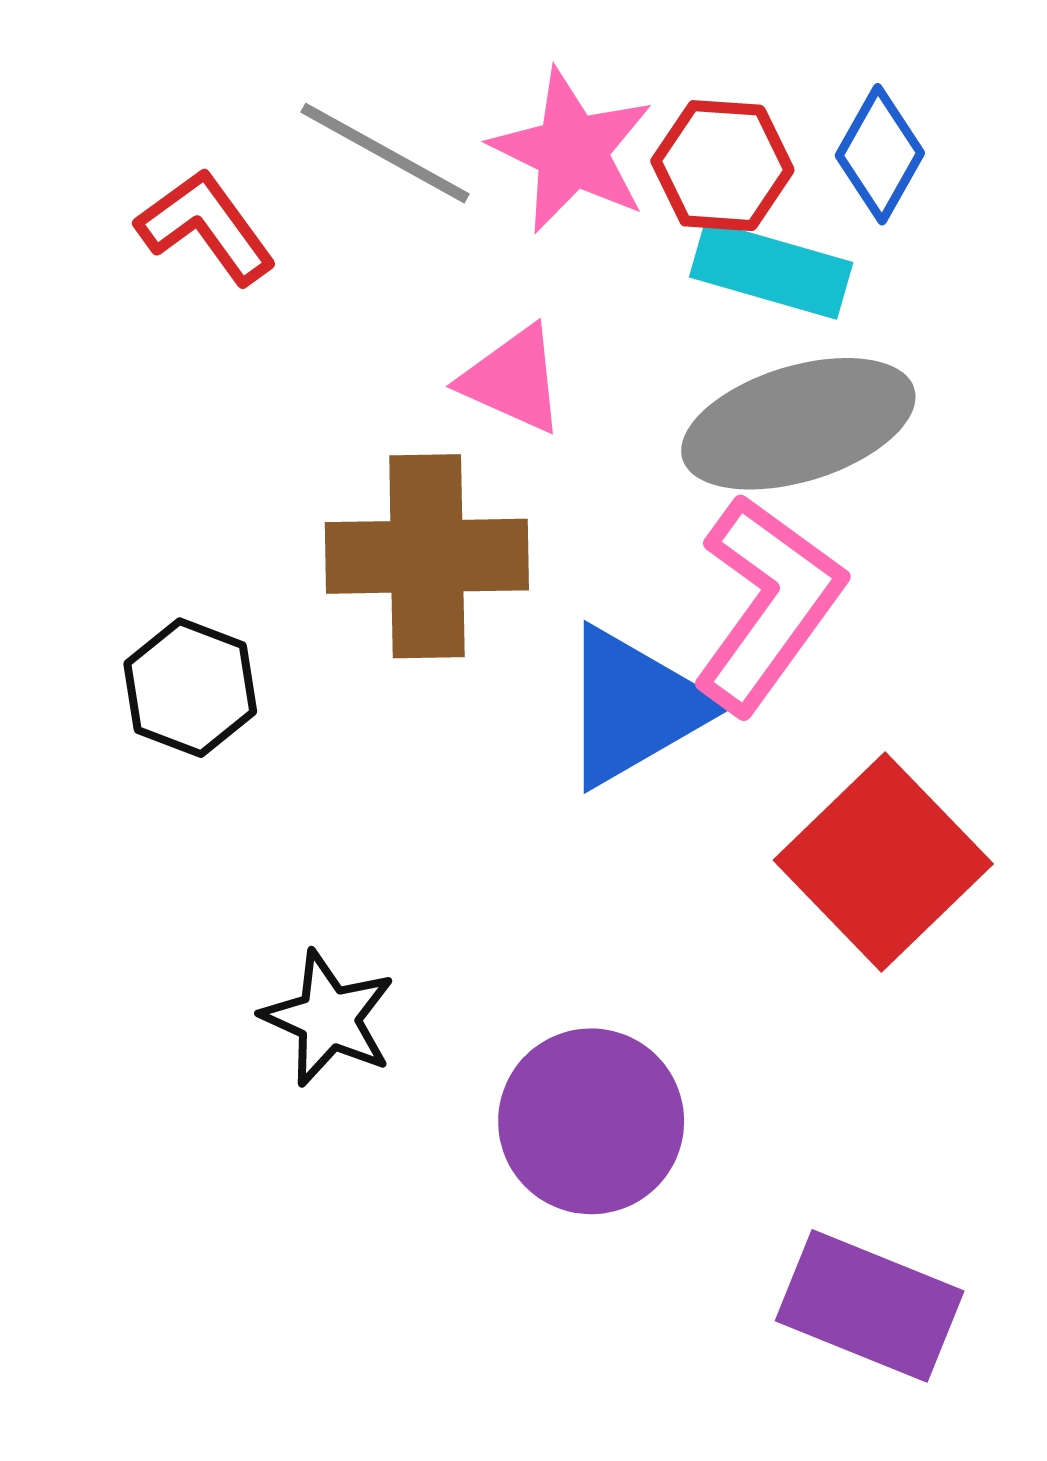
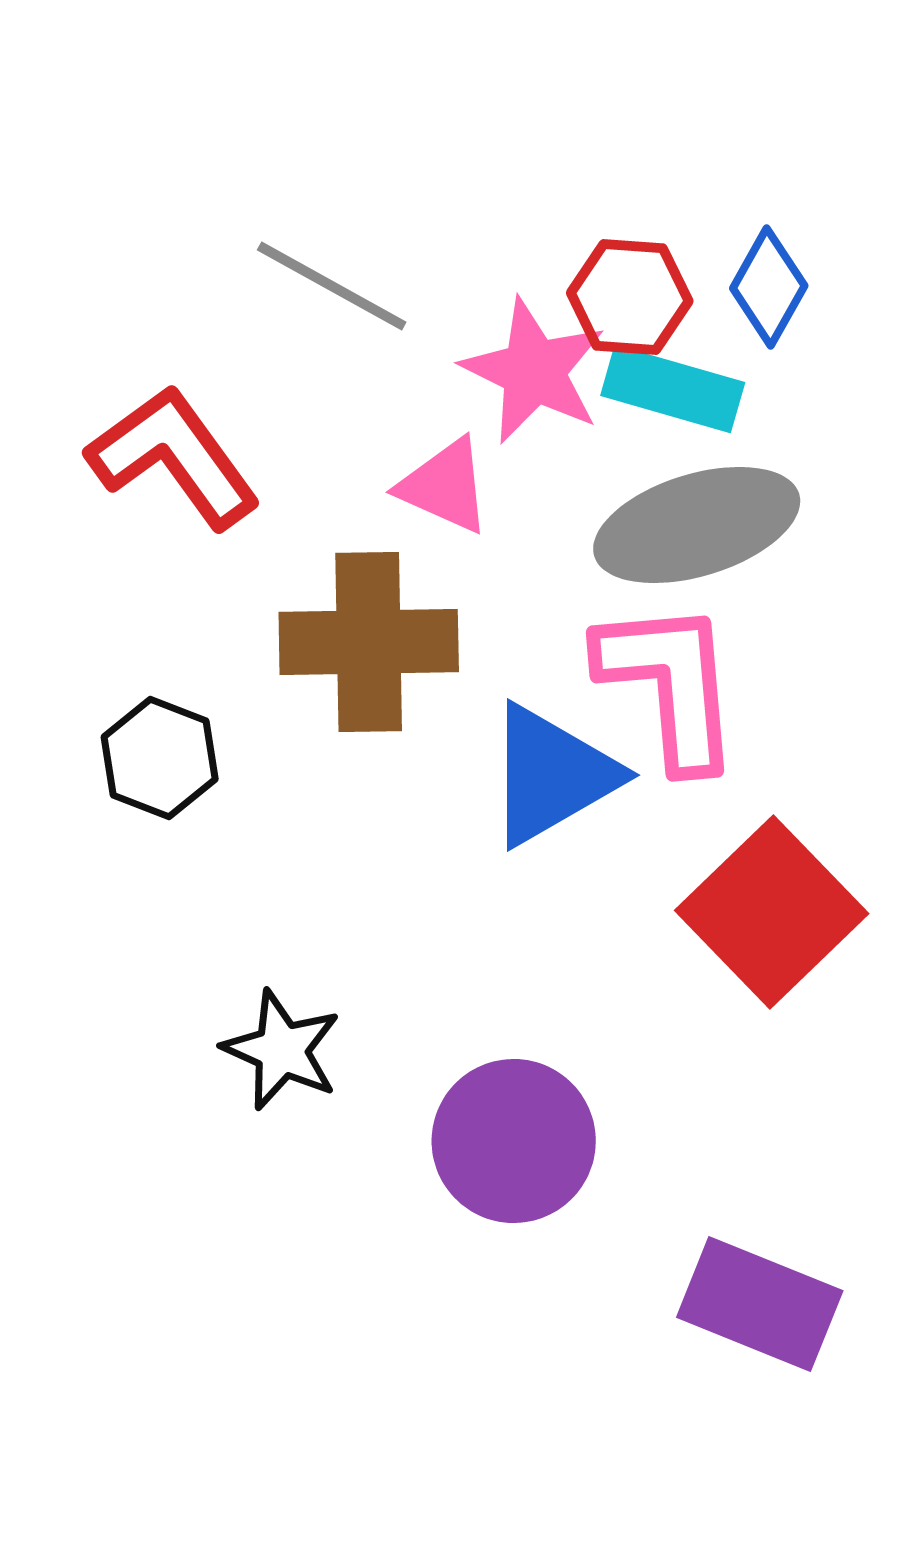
pink star: (572, 151) -> (534, 371), moved
red L-shape: (206, 227) -> (174, 457), moved, size x1.4
pink L-shape: (768, 604) -> (670, 684), turned -41

